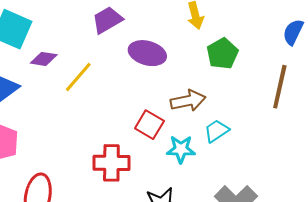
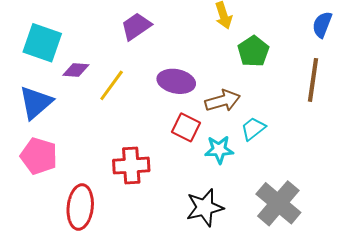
purple ellipse: (147, 53) -> (176, 81), moved
red cross: (111, 163) -> (131, 166), moved

